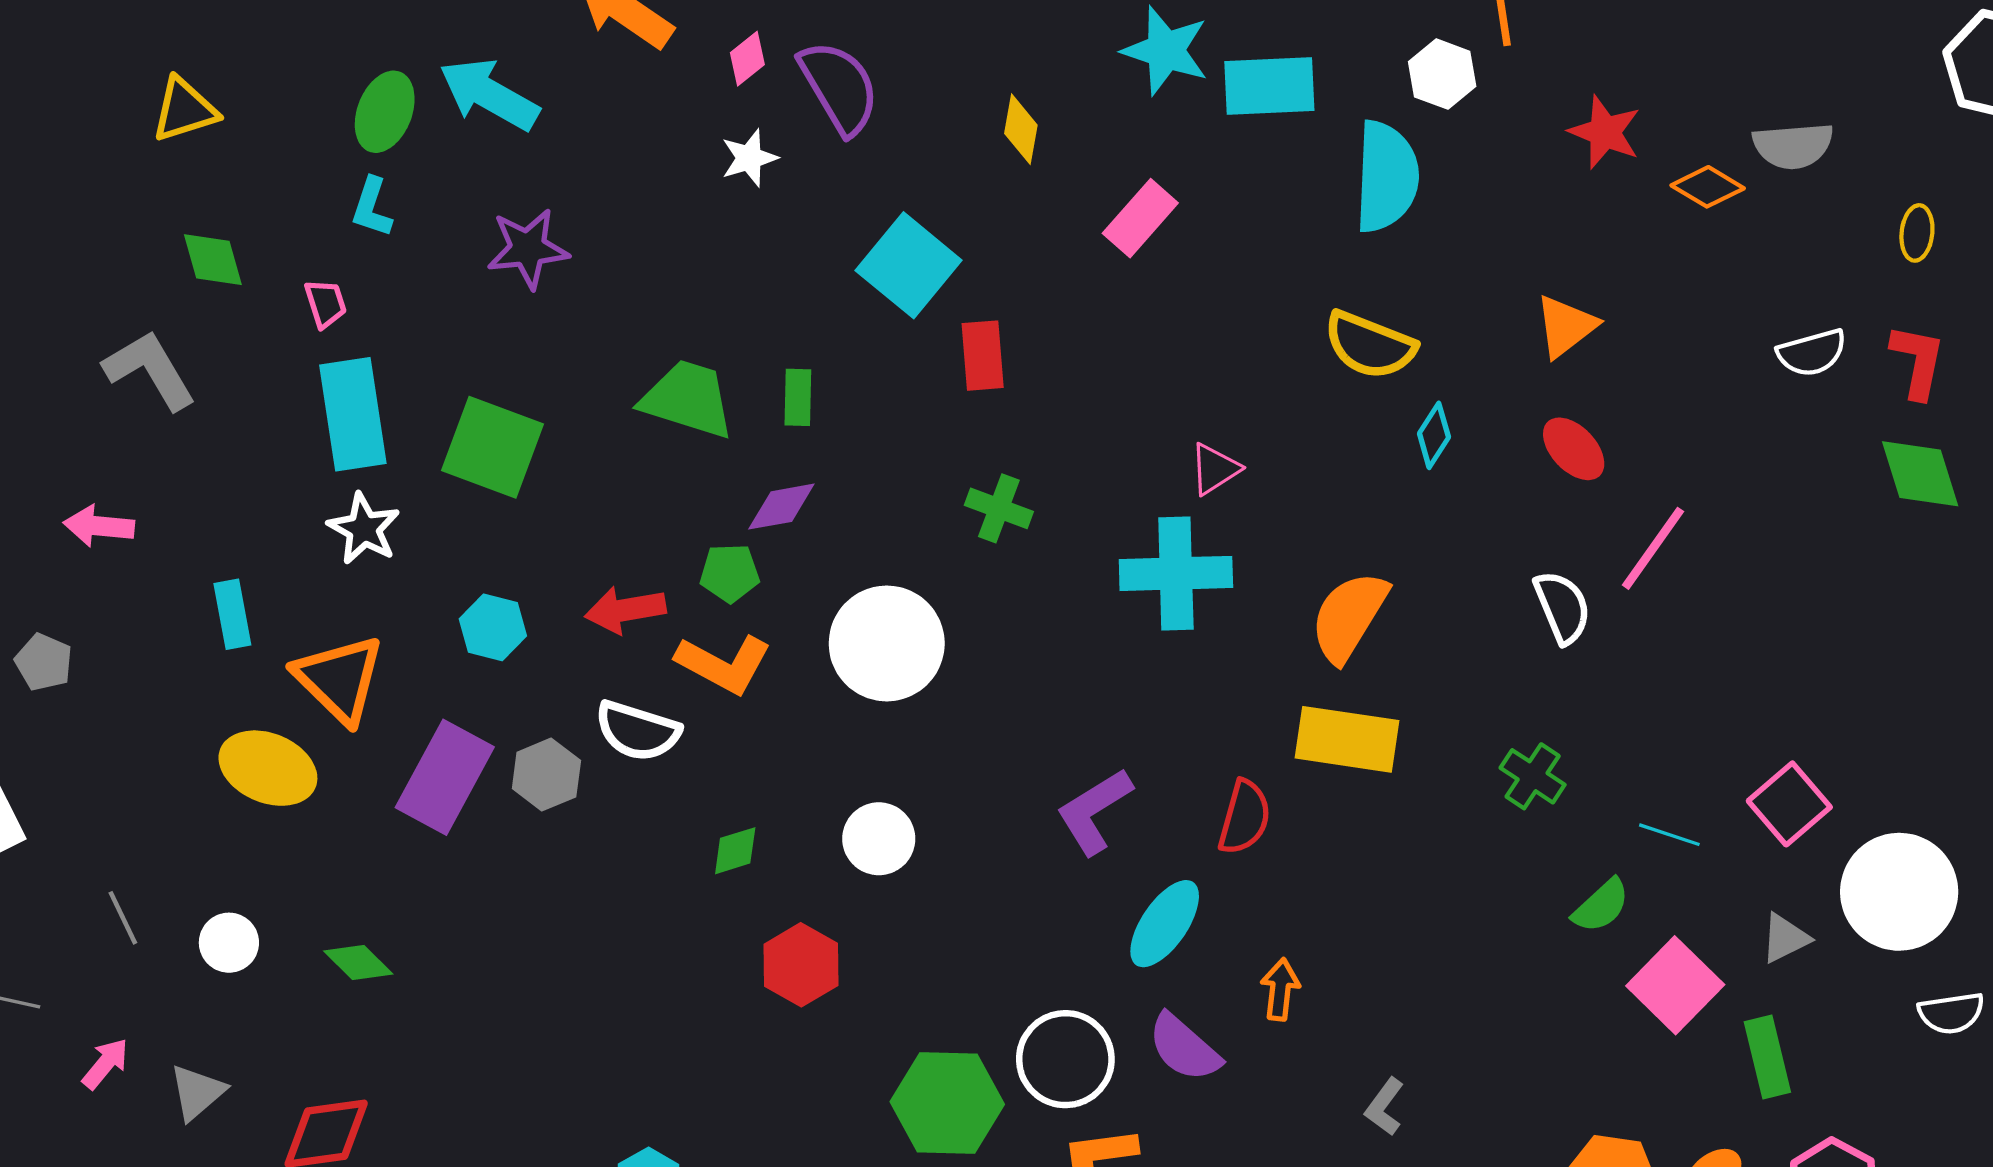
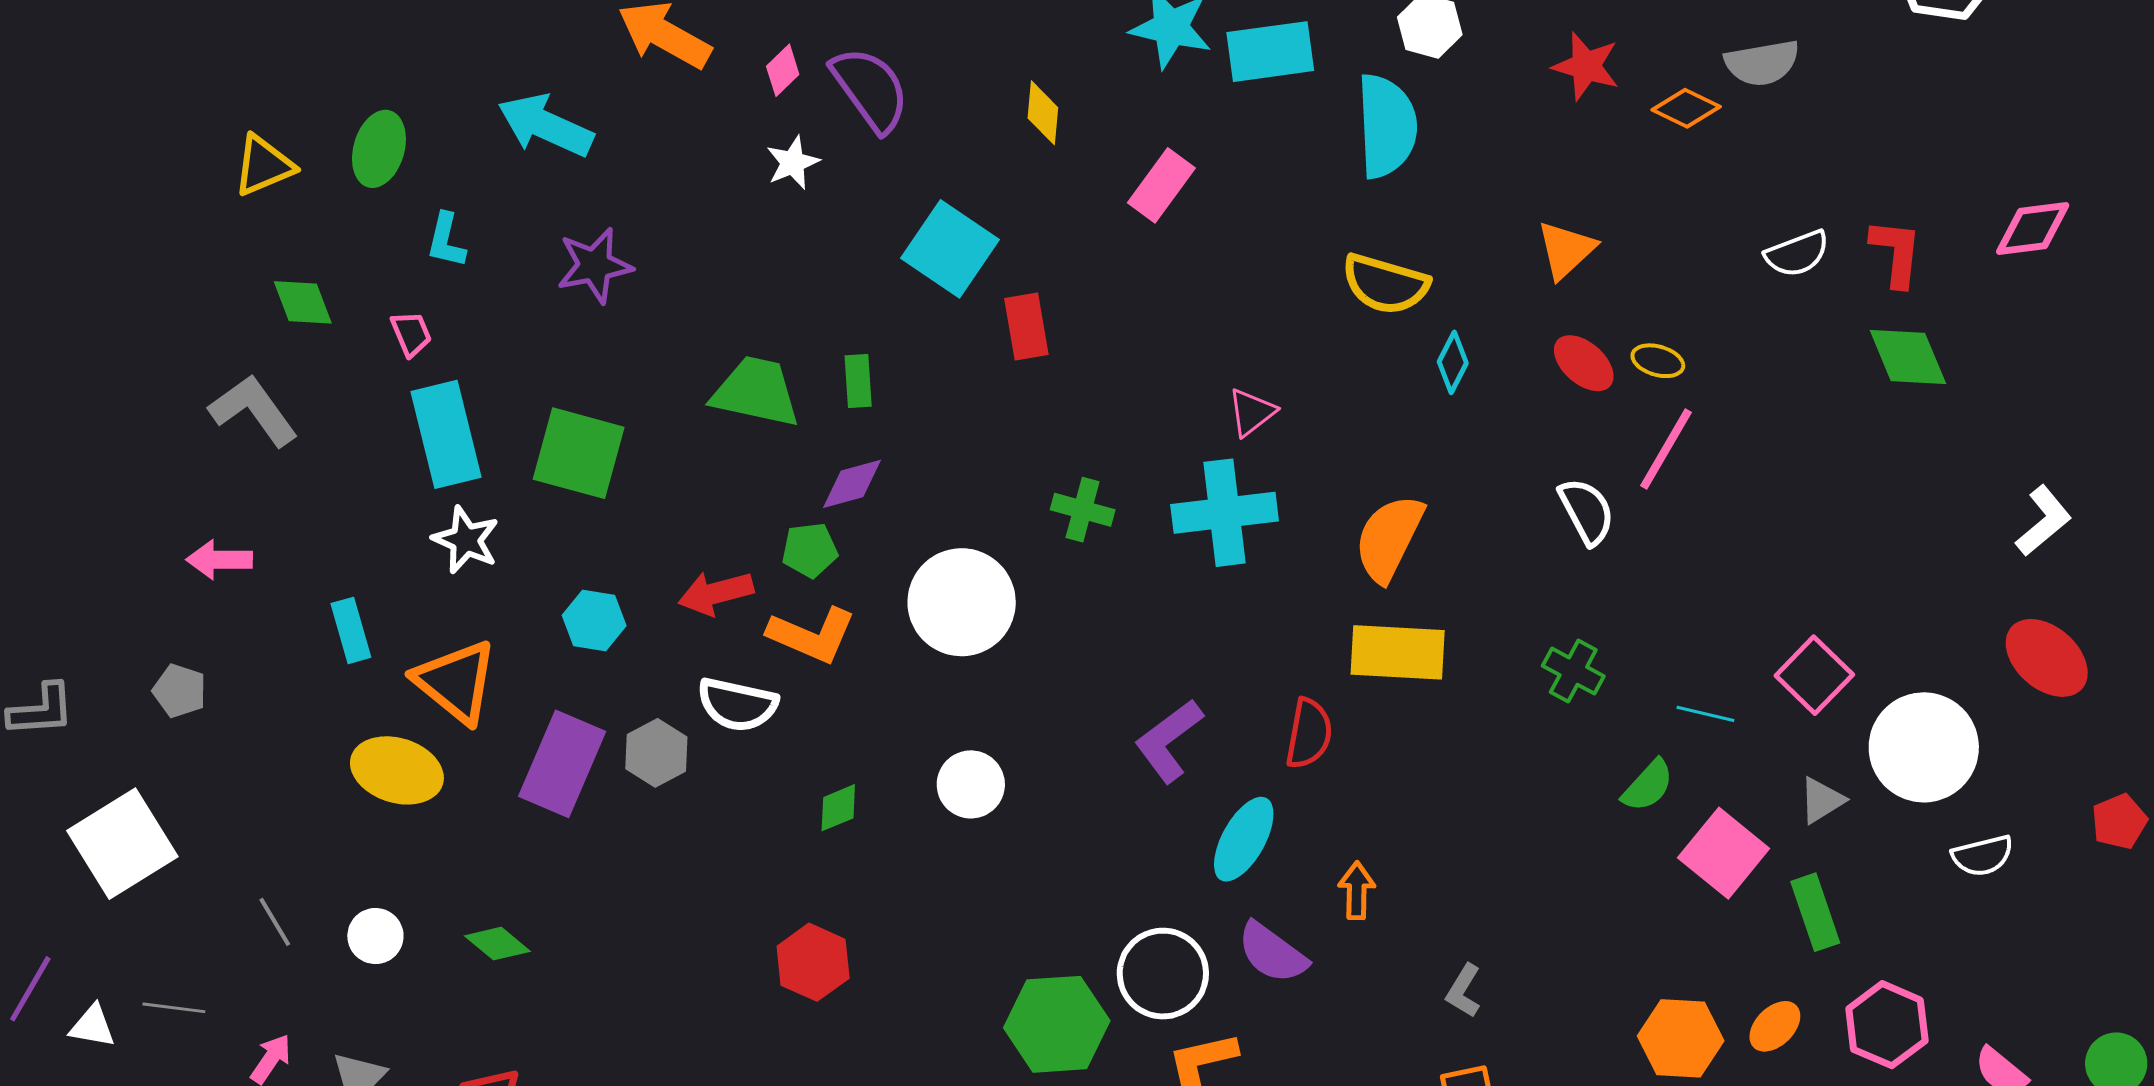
green ellipse: (385, 112) -> (379, 149), moved
yellow ellipse: (1917, 233) -> (1658, 361), moved, turned -75
green cross: (999, 508) -> (1083, 510), moved
red hexagon: (801, 965) -> (813, 962), moved

